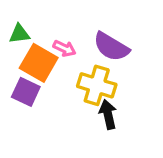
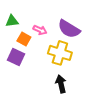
orange square: (39, 63) -> (24, 39), size x0.6
black arrow: (108, 114) -> (61, 84), moved

